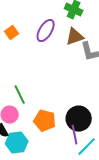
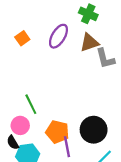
purple line: (75, 135) -> (67, 147), moved

